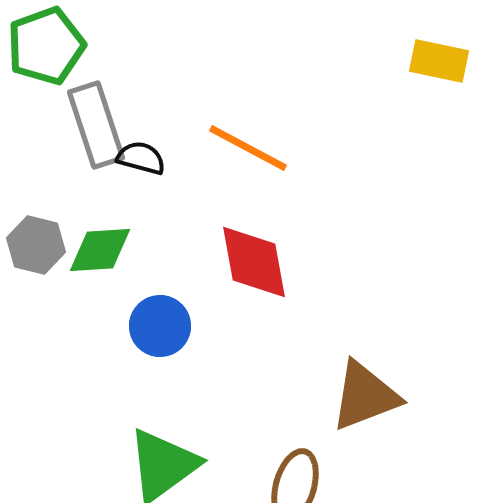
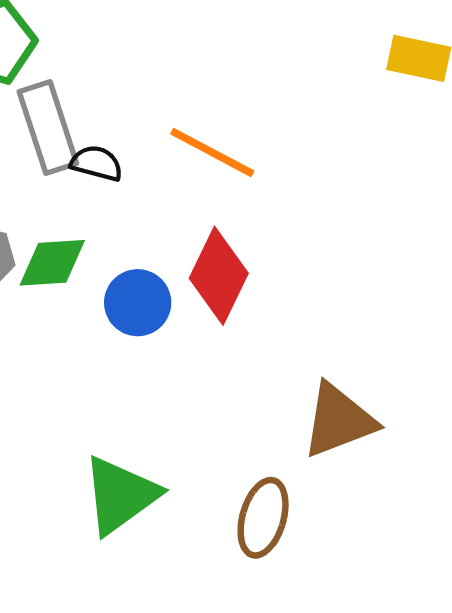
red diamond: (254, 262) -> (219, 276), turned 36
blue circle: (160, 326) -> (138, 303), moved

